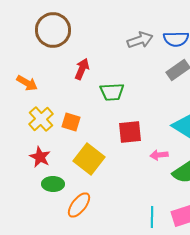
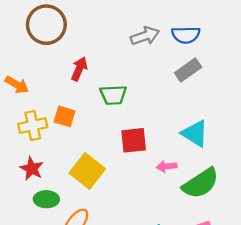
yellow cross: (41, 119) -> (33, 126), turned 30
orange square: (71, 122) -> (65, 116), moved

